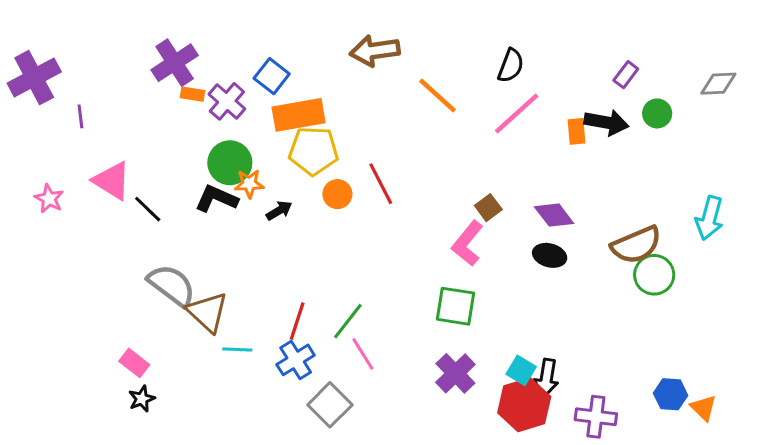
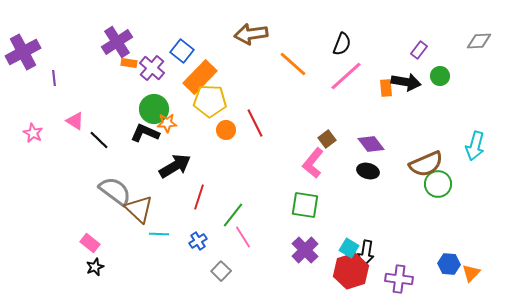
gray diamond: (718, 84) -> (479, 41), moved
orange rectangle: (299, 115) -> (200, 77), turned -36
pink triangle: (112, 181) -> (75, 121), size x0.7
black arrow: (279, 211) -> (175, 166), moved, size x1.8
red line: (297, 321) -> (199, 197), moved
blue cross: (296, 360) -> (198, 241), size x0.7
gray square: (330, 405) -> (221, 271), size x0.7
orange triangle: (703, 408) -> (471, 273), turned 30

